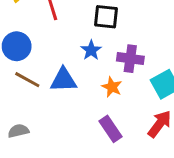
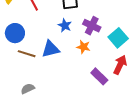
purple cross: (130, 59) -> (92, 26), turned 30
purple rectangle: (111, 129) -> (99, 76), moved

